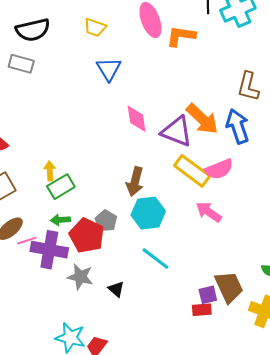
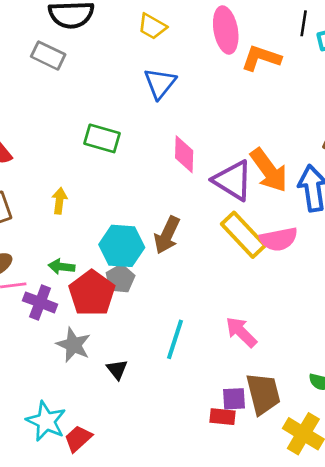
green rectangle: (61, 187) -> (102, 138), moved, turned 36
pink arrow: (209, 212) -> (241, 332), moved
cyan hexagon: (148, 213) -> (122, 246), moved
purple cross: (49, 250) -> (40, 302), size x0.7
cyan line: (155, 258) -> (175, 339), turned 60

